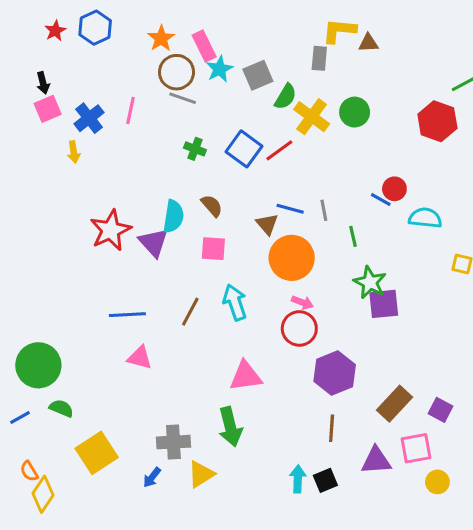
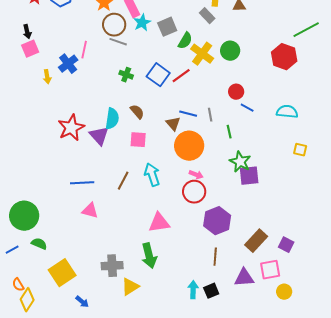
gray rectangle: (319, 58) -> (207, 16), turned -49
blue cross: (89, 118) -> (68, 64), moved
red circle: (394, 189) -> (236, 92), moved
cyan semicircle: (425, 218) -> (287, 112), moved
blue arrow: (152, 477) -> (82, 302), moved, turned -88

